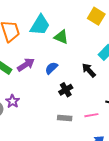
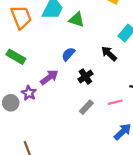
purple arrow: (26, 65) -> (49, 77), moved
gray rectangle: (65, 118) -> (86, 107), turned -48

